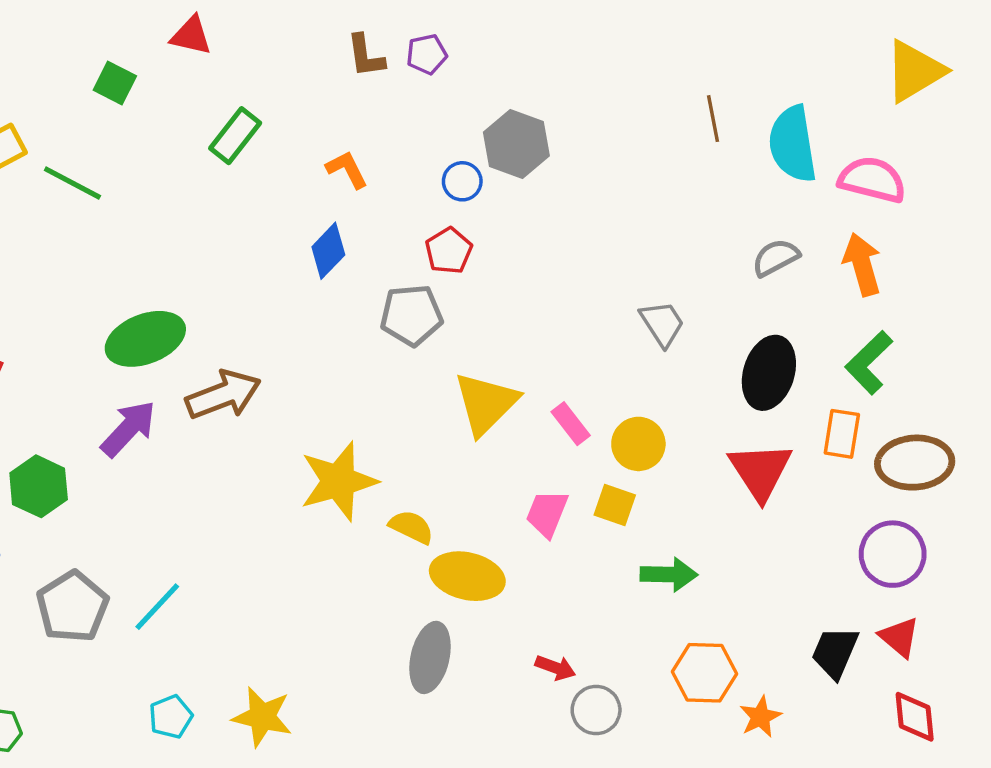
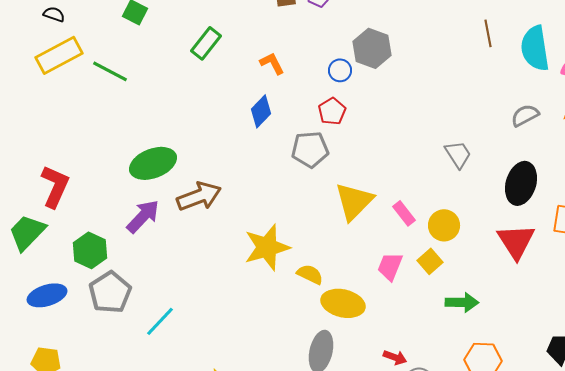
yellow square: (615, 505) -> (430, 261), turned 30
gray pentagon: (72, 607) -> (110, 292), moved

